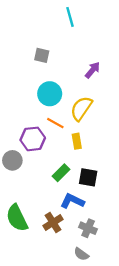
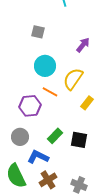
yellow rectangle: (77, 141) -> (87, 103), moved, turned 48
gray circle: (12, 160) -> (20, 137), moved
blue L-shape: (72, 201) -> (38, 157), moved

